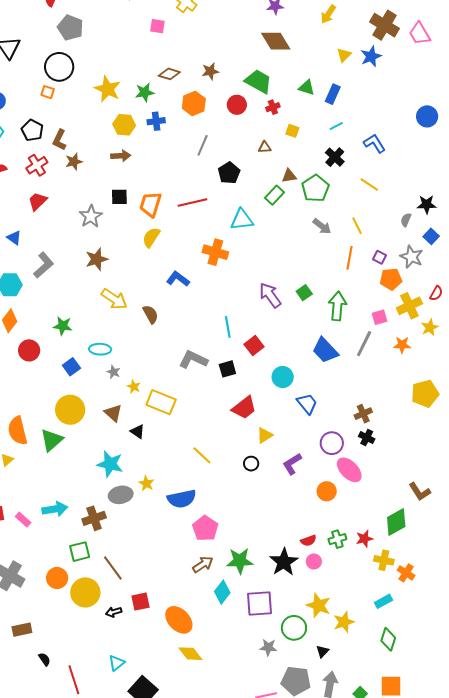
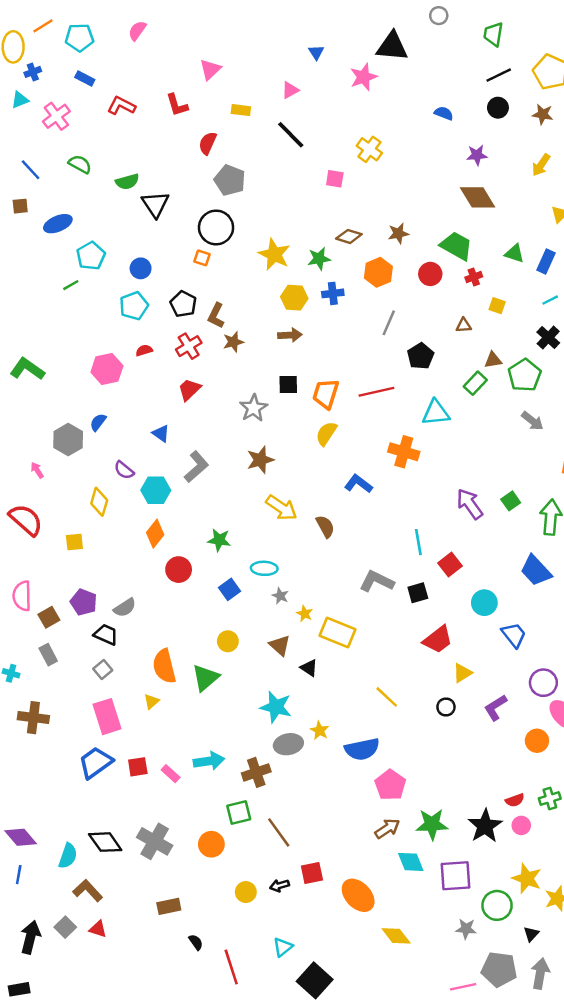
yellow circle: (70, 410) -> (228, 641), size x0.6
yellow circle: (85, 592) -> (246, 892), moved, size x0.6
cyan diamond: (222, 592) -> (411, 862), turned -60
yellow diamond: (190, 654) -> (396, 936), moved

